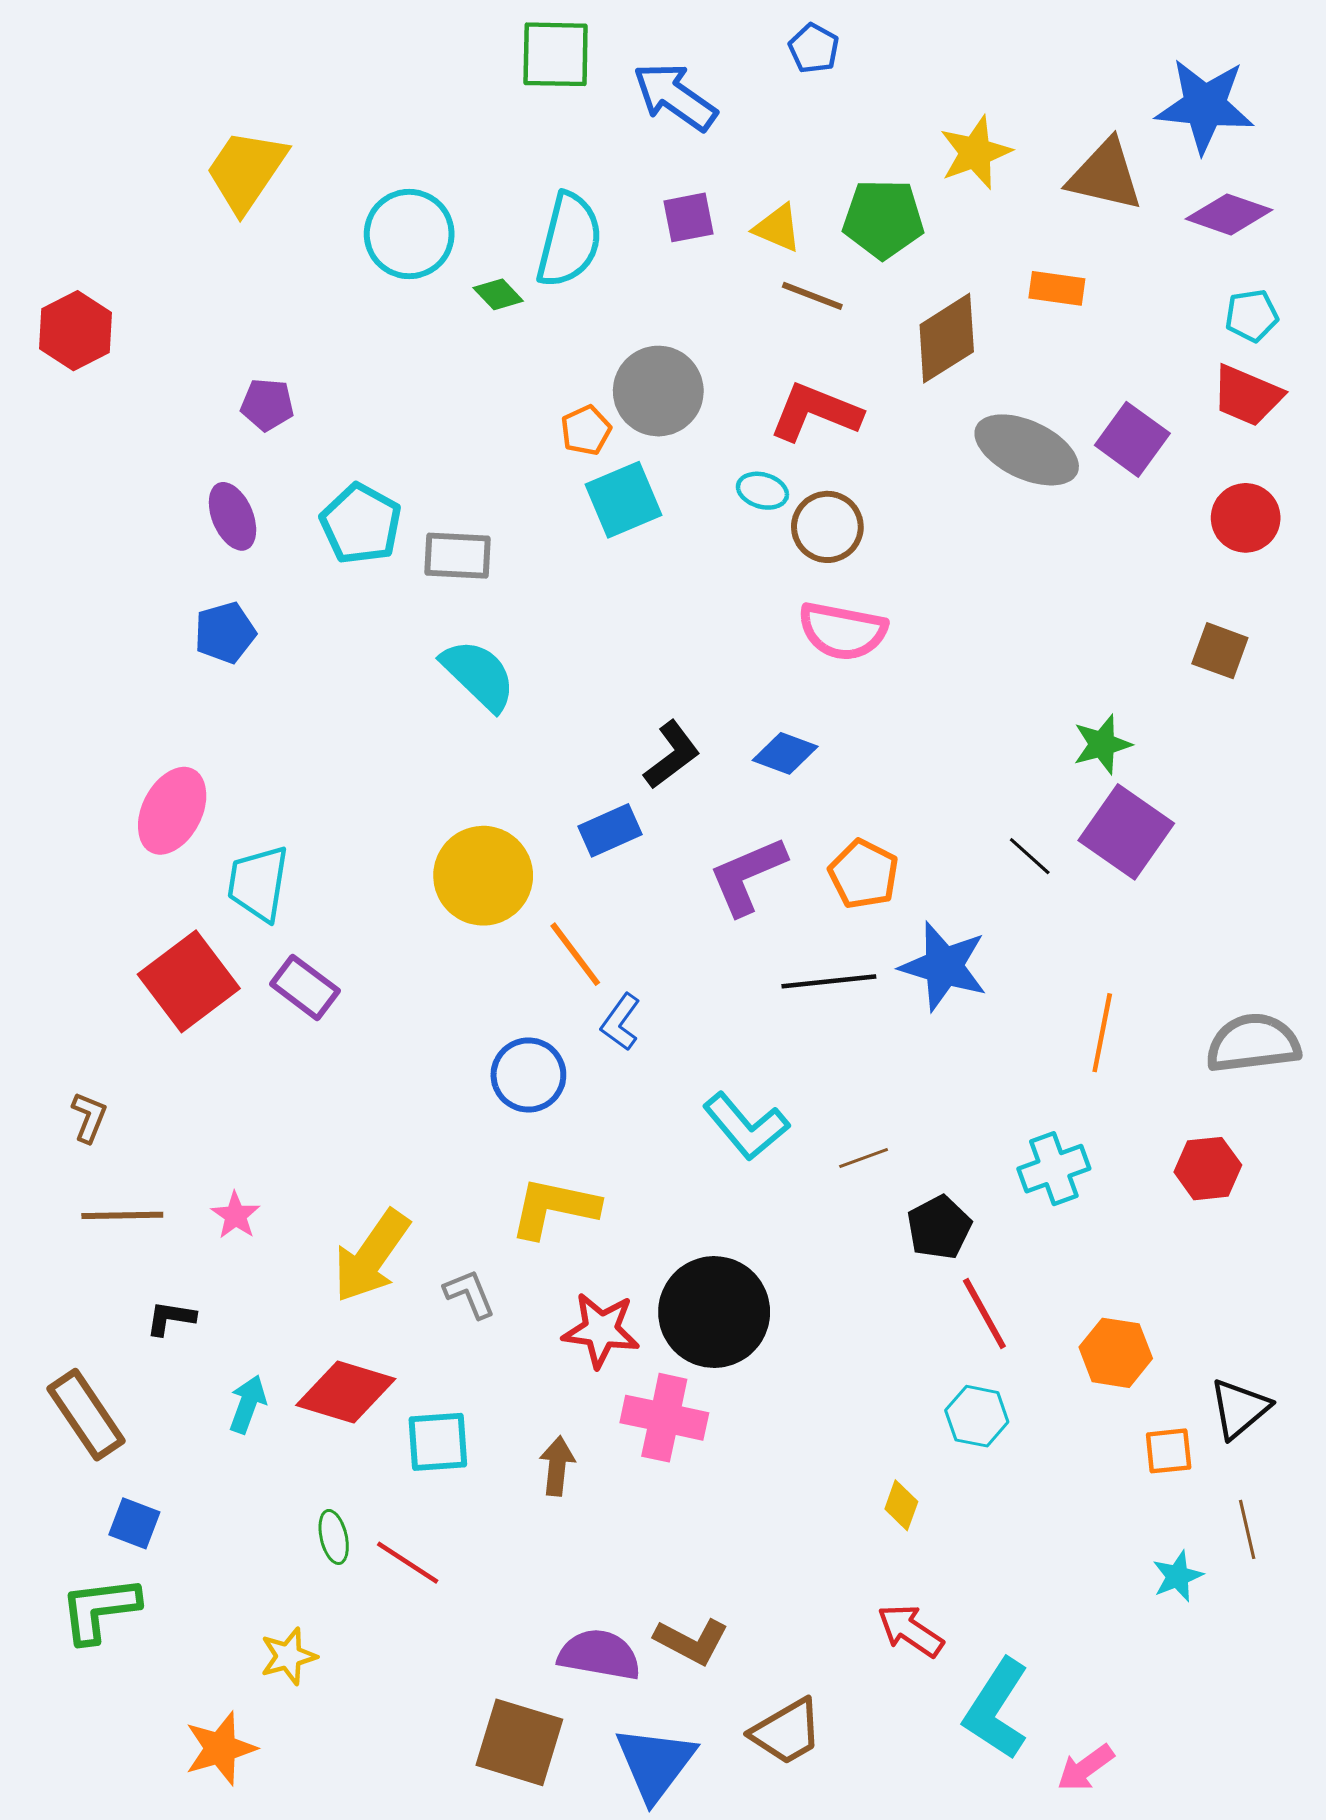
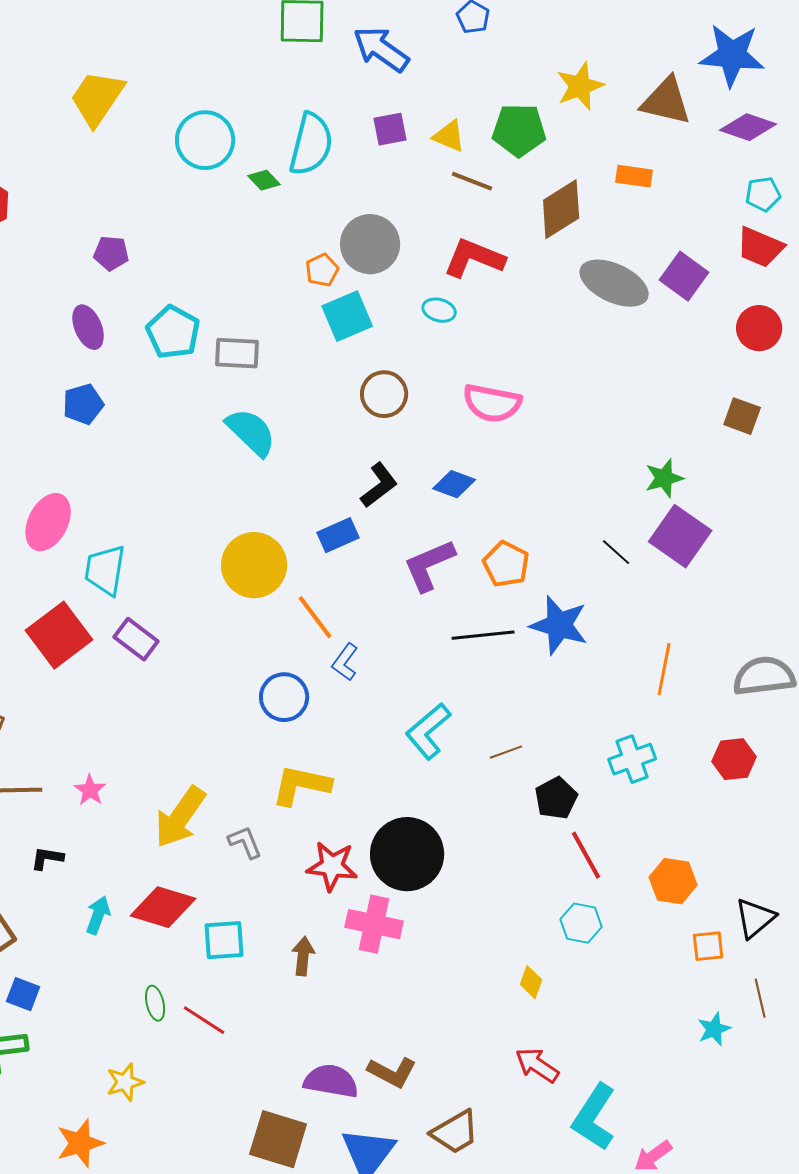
brown circle: (827, 527) -> (384, 394), moved
cyan L-shape: (746, 1126) -> (428, 731), turned 90

